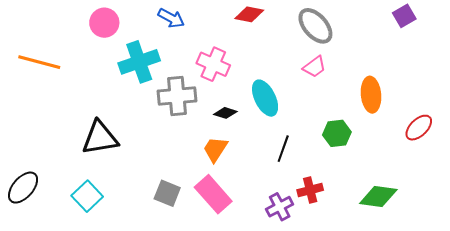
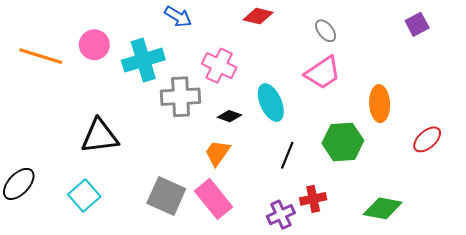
pink circle: (104, 23) -> (94, 45), moved
gray ellipse: (315, 26) -> (326, 31), size x0.6
pink trapezoid: (314, 67) -> (323, 73), size x1.5
green hexagon: (337, 133) -> (343, 142), size x1.4
gray square: (167, 193) -> (166, 196), size x1.4

